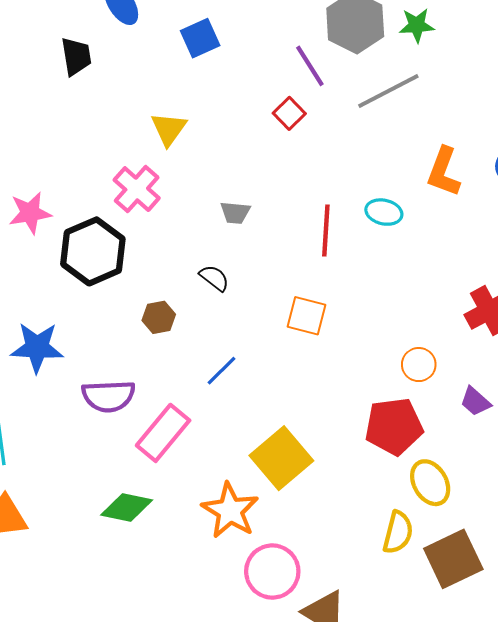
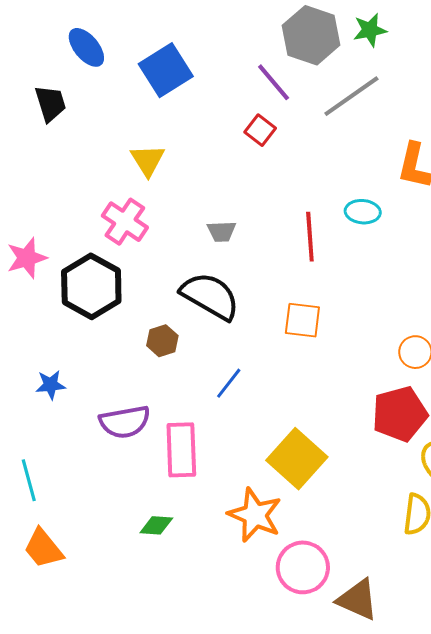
blue square: (200, 38) -> (166, 70), size x1.4
black semicircle: (214, 278) -> (210, 296), size x2.0
blue star: (37, 347) -> (51, 385), size x0.6
pink rectangle: (163, 433) -> (181, 450), turned -34
green diamond: (127, 507) -> (156, 525), size x0.7

